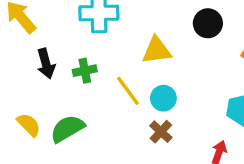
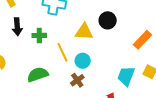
black circle: (208, 23) -> (108, 20), moved
green semicircle: (67, 129) -> (38, 75), moved

